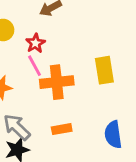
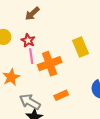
pink line: (35, 66) -> (31, 56), turned 35

